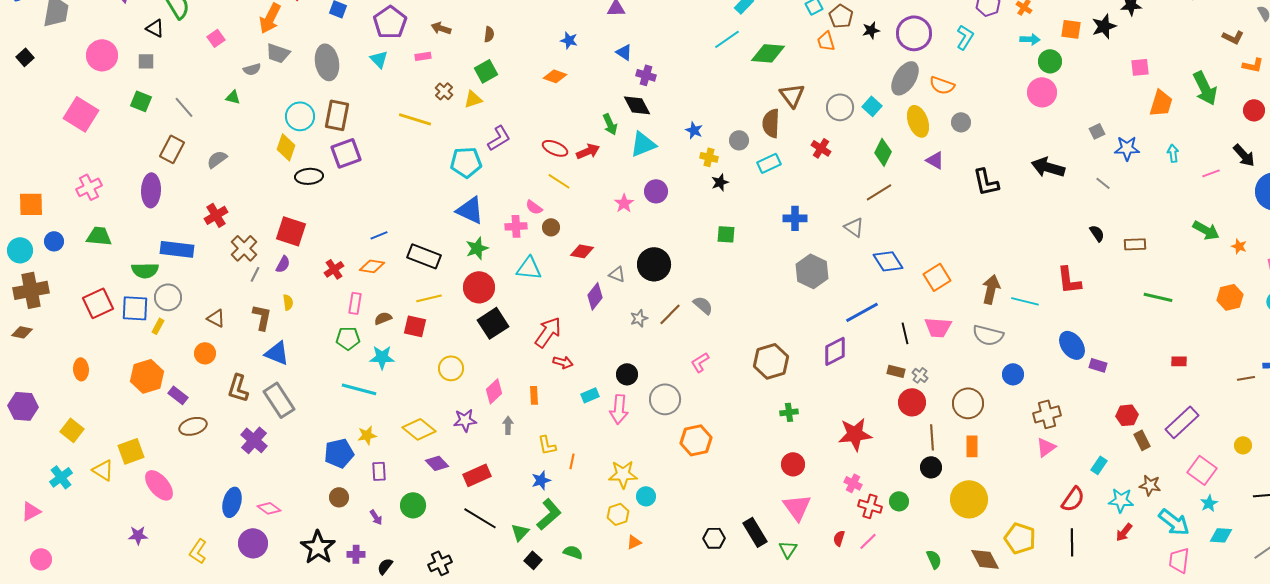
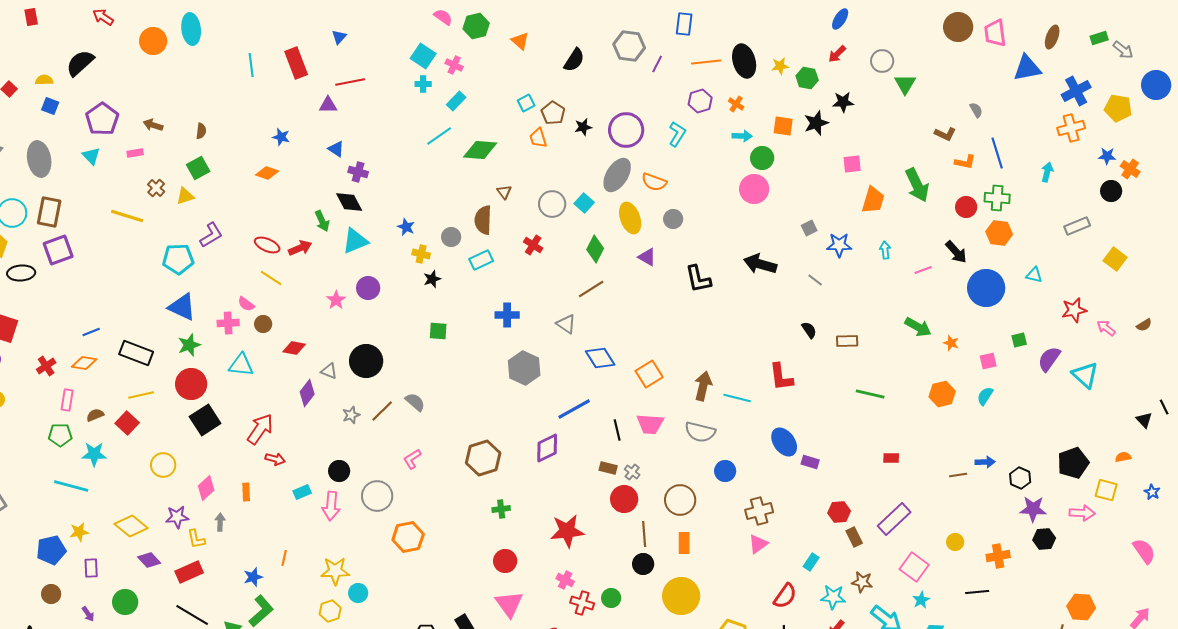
brown triangle: (792, 95) -> (504, 192), size x0.6
red square: (415, 326) -> (127, 423), turned 30
yellow L-shape: (547, 445) -> (196, 539), moved

